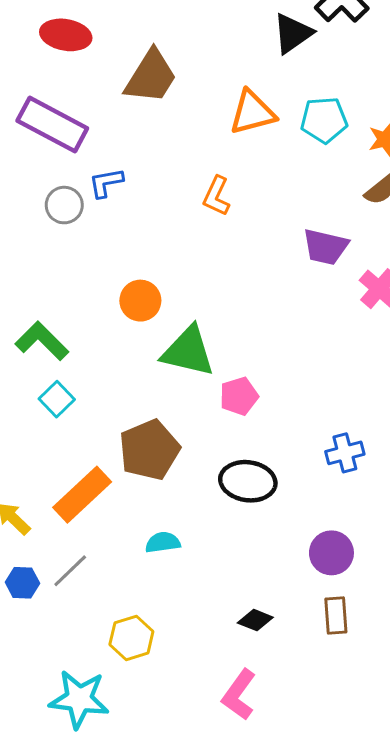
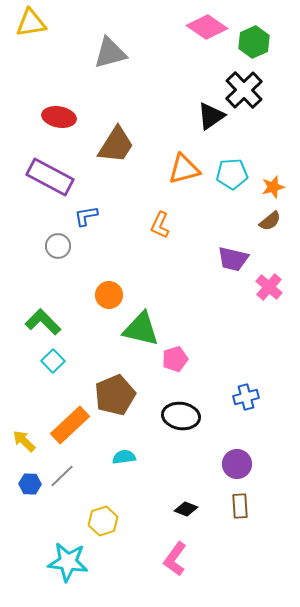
gray circle: (64, 205) -> (58, 246), moved

